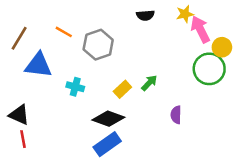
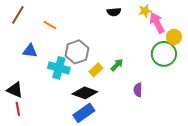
brown line: (19, 38) -> (18, 15), moved
gray hexagon: (98, 45) -> (77, 52), moved
blue triangle: (38, 65) -> (30, 51), size x0.7
cyan cross: (75, 87) -> (59, 68), size x1.5

